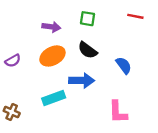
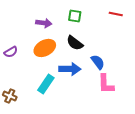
blue semicircle: (124, 65) -> (98, 62), moved
cyan rectangle: (54, 98) -> (46, 84), turned -36
pink L-shape: (118, 112) -> (106, 84), moved

